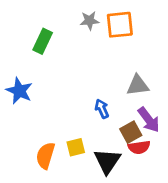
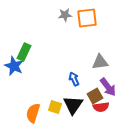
green rectangle: (43, 41) -> (24, 52), moved
yellow square: (76, 147) -> (55, 107), turned 32
black triangle: (107, 161) -> (73, 105), moved

